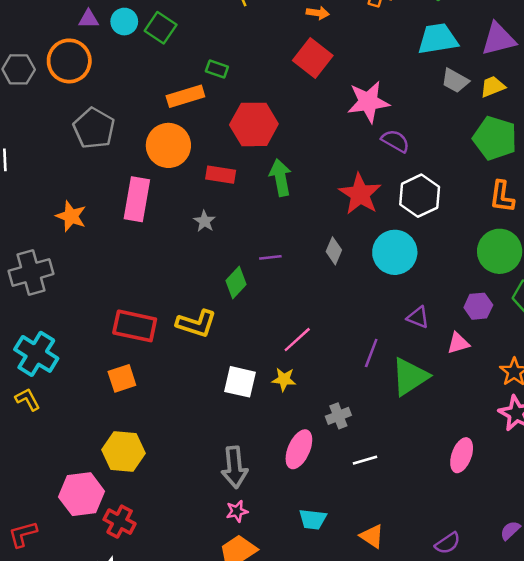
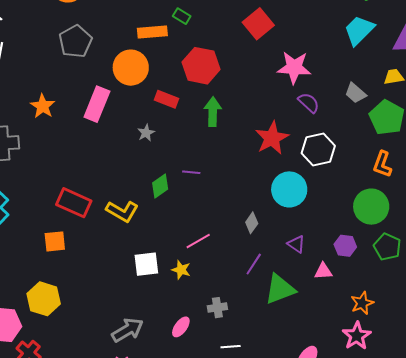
cyan trapezoid: (438, 39) -> (359, 30), turned -48
gray trapezoid: (455, 81) -> (355, 93), moved
gray diamond: (334, 251) -> (252, 223), moved
white square: (240, 382) -> (146, 264), turned -32
pink ellipse: (299, 449) -> (181, 327), size x0.7
gray arrow: (234, 467) -> (128, 330), turned -128

